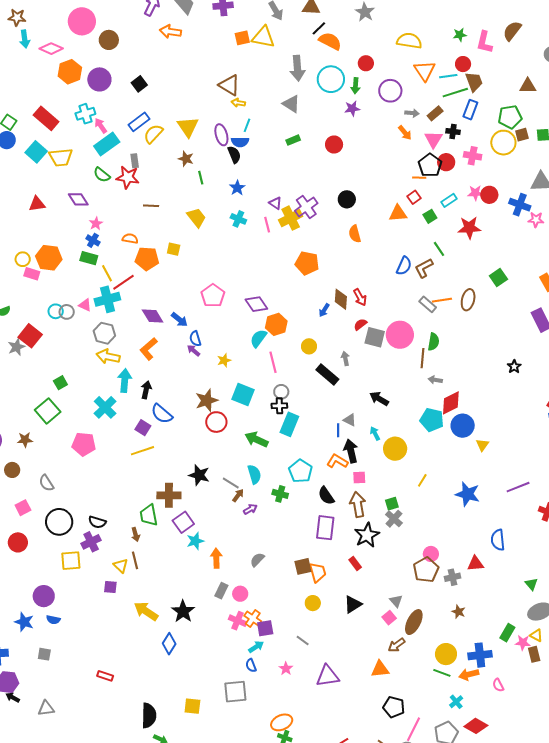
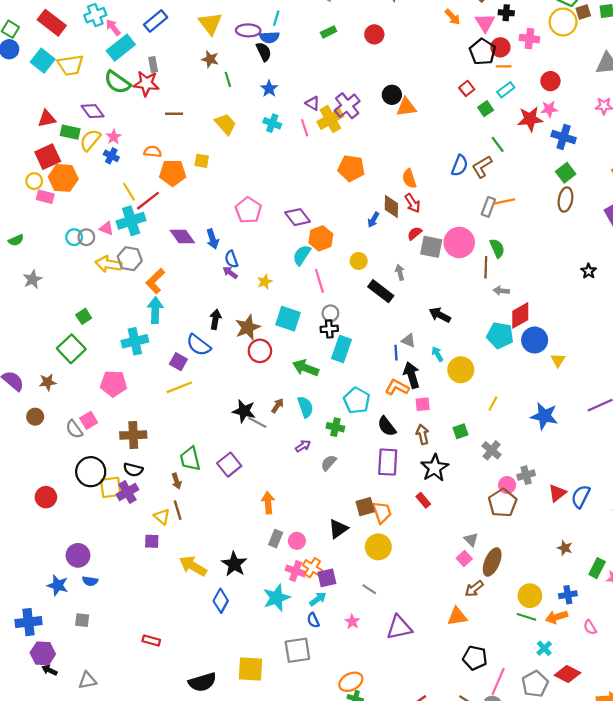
yellow semicircle: (153, 134) -> (90, 140), moved
purple ellipse: (221, 135) -> (248, 30), turned -70
green semicircle: (102, 175) -> (117, 82), size x1.4
orange line: (419, 178) -> (504, 66), moved
pink star: (475, 193) -> (549, 109), moved
blue cross: (520, 205) -> (564, 137), moved
orange triangle: (398, 213) -> (406, 107), moved
orange semicircle: (355, 234) -> (409, 179), moved
green rectangle: (89, 258) -> (70, 132), moved
brown ellipse: (468, 300) -> (565, 200), moved
gray rectangle: (428, 304) -> (488, 207), turned 72
blue arrow: (179, 320) -> (212, 239), turned 36
red square: (30, 336) -> (48, 157), moved, turned 30
green semicircle: (433, 342) -> (497, 248), turned -30
orange L-shape: (149, 349) -> (155, 281), moved
yellow arrow: (108, 356) -> (109, 264), moved
black arrow: (146, 390) -> (215, 319), moved
cyan cross: (105, 407) -> (135, 341), turned 35
gray line: (231, 483) -> (257, 422), moved
brown cross: (169, 495) -> (133, 435), moved
brown arrow: (238, 495) -> (277, 406), moved
brown arrow: (358, 505) -> (422, 434), size x0.7
pink square: (23, 508) -> (89, 420), moved
gray cross: (394, 519) -> (492, 450), moved
blue semicircle: (498, 540) -> (581, 497), moved, turned 35
cyan star: (195, 541) -> (276, 598), moved, size x1.4
gray semicircle: (257, 560) -> (329, 463), moved
yellow square: (71, 561) -> (111, 487), moved
red triangle: (475, 564) -> (557, 493), turned -30
gray cross: (453, 577) -> (526, 475), moved
yellow circle: (313, 603) -> (378, 547), size x1.5
black triangle: (353, 604) -> (338, 529), moved
brown star: (459, 612) -> (565, 548), moved
blue cross: (480, 655) -> (568, 595), size x0.7
yellow square: (192, 706) -> (250, 669), size x1.4
black semicircle: (149, 716) -> (202, 682), turned 75

